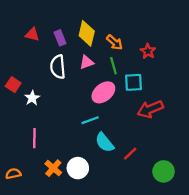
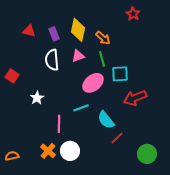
red star: (148, 51) -> (133, 14), moved
white star: (32, 98) -> (37, 98), moved
pink line: (34, 138) -> (59, 124), moved
cyan semicircle: (105, 142) -> (106, 120), moved

